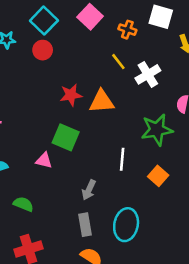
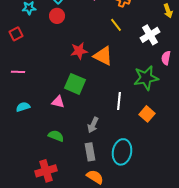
white cross: (148, 74) -> (150, 35), moved
orange triangle: (102, 101) -> (103, 56), turned 30
green semicircle: (23, 204) -> (56, 136), moved

